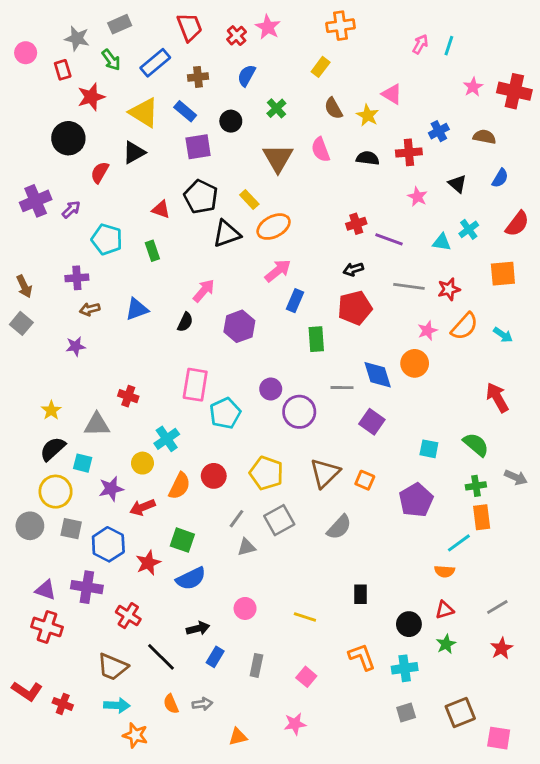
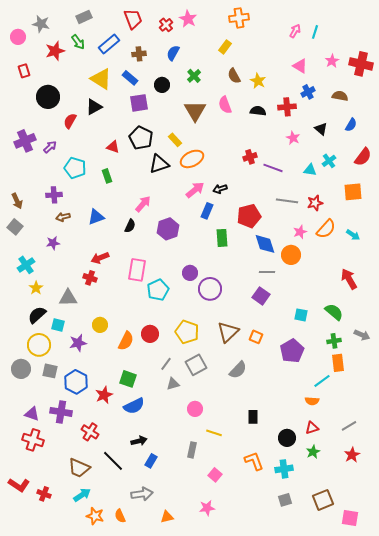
gray star: (77, 38) -> (41, 24), moved
red rectangle: (63, 70) -> (24, 71), moved
pink triangle: (392, 94) -> (300, 66), moved
red star: (91, 97) -> (55, 51), moved
black arrow: (353, 269) -> (220, 189), moved
blue diamond: (378, 375) -> (265, 244), moved
gray line: (342, 388) -> (267, 272), moved
cyan cross: (167, 439) -> (26, 265), moved
red arrow: (142, 507) -> (100, 258), moved
pink circle: (245, 608) -> (195, 409), moved
gray rectangle: (256, 665) -> (192, 450), moved
orange semicircle: (171, 704) -> (120, 516), moved
gray arrow: (202, 704) -> (142, 494), size x1.5
cyan arrow: (117, 705) -> (82, 495), turned -36

